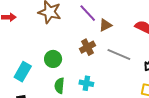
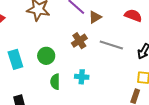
cyan rectangle: (23, 72) -> (15, 59), moved, turned -42

